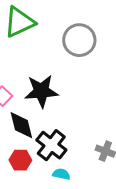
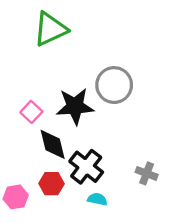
gray circle: (79, 40) -> (114, 85), moved

